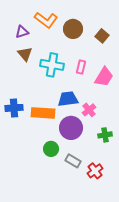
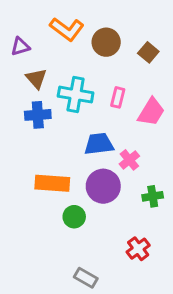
purple triangle: (22, 32) -> (20, 47), moved
blue cross: (14, 108) -> (38, 115), moved
orange rectangle: (43, 113) -> (52, 183), moved
gray rectangle: (73, 161) -> (86, 278), moved

